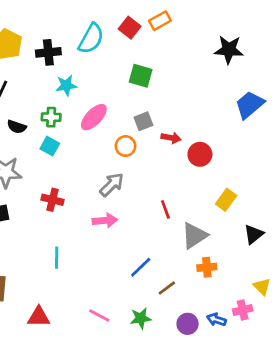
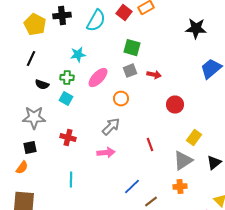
black cross: (48, 52) -> (62, 16), moved
gray square: (143, 121) -> (130, 71), moved
red arrow: (171, 138) -> (154, 75), moved
gray triangle: (194, 236) -> (183, 161), moved

